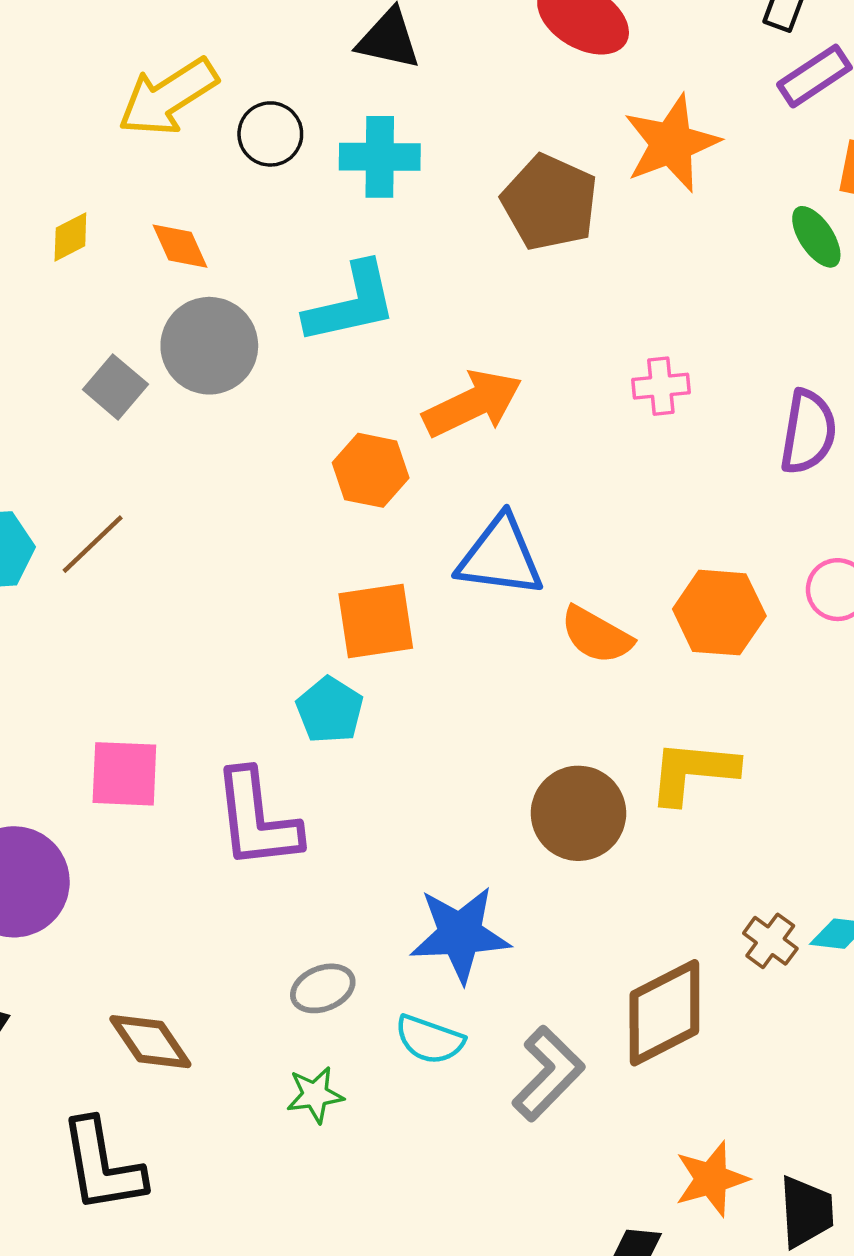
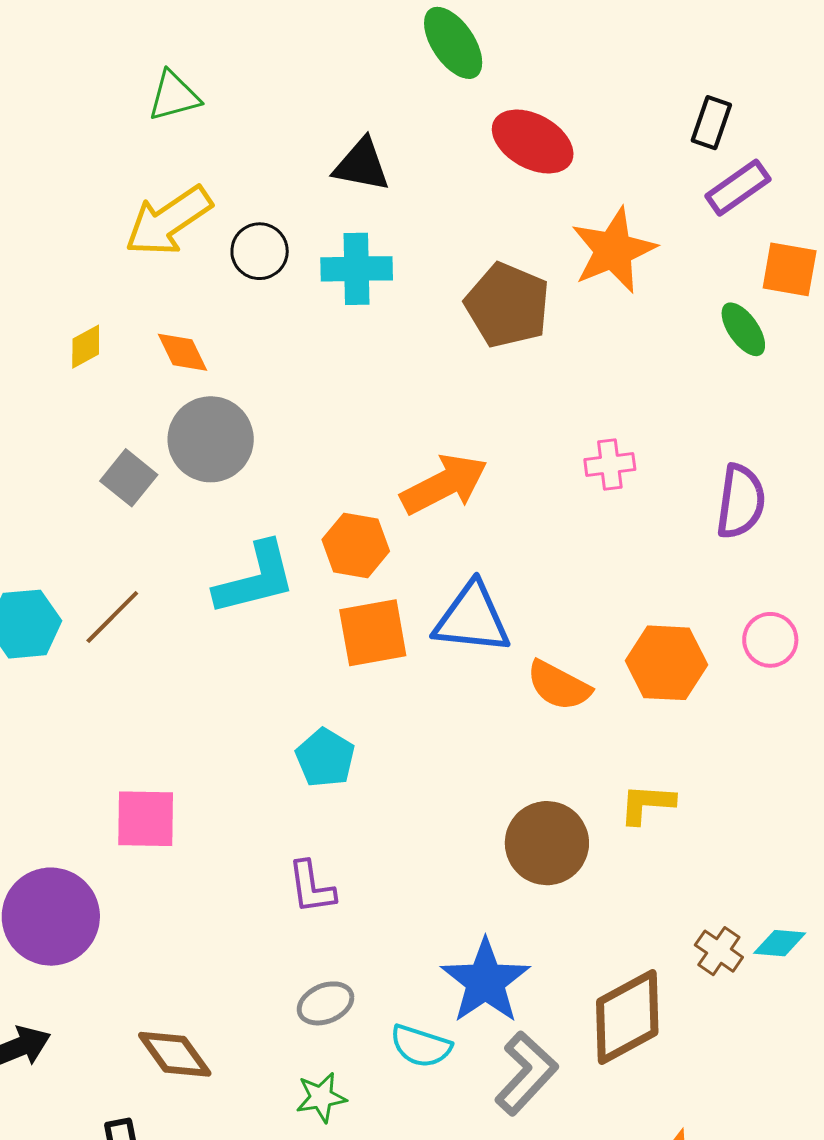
cyan L-shape: (351, 303) -> (255, 579), moved
orange square: (376, 621) -> (373, 633), moved
yellow L-shape: (693, 772) -> (647, 804), size x0.7
purple L-shape: (257, 819) -> (311, 887), moved, size x0.6
blue star: (460, 934) -> (485, 981), moved, turned -30

